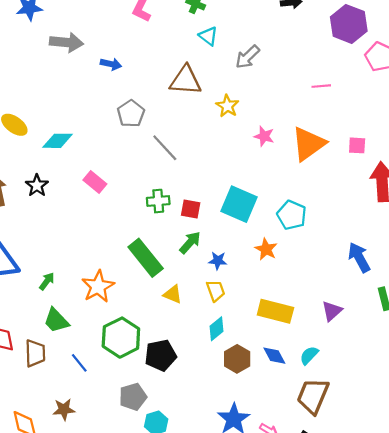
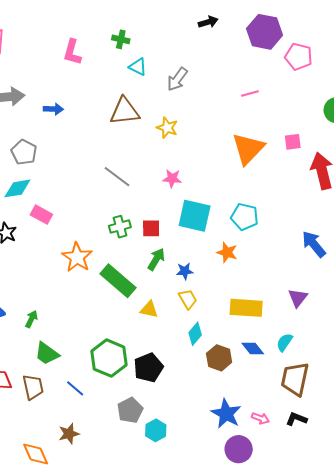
gray pentagon: (131, 114) -> (24, 152), moved
pink star: (264, 136) -> (172, 179), moved
pink rectangle: (95, 182) -> (41, 215), moved
orange star: (98, 287) -> (77, 257), moved

